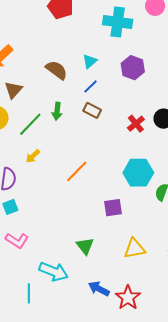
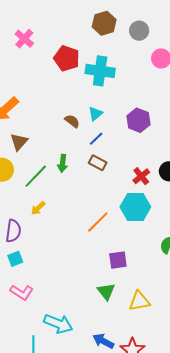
cyan cross: (118, 22) -> (100, 71), moved
brown semicircle: (57, 70) -> (72, 121), moved, size x0.7
orange line: (77, 171) -> (98, 222), moved
cyan hexagon: (138, 173) -> (135, 207), moved
green triangle: (85, 246) -> (106, 291), moved

